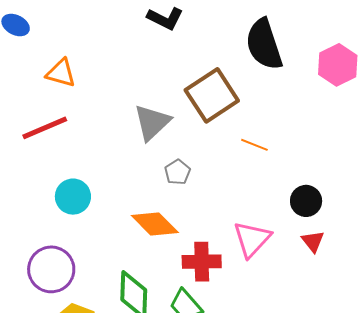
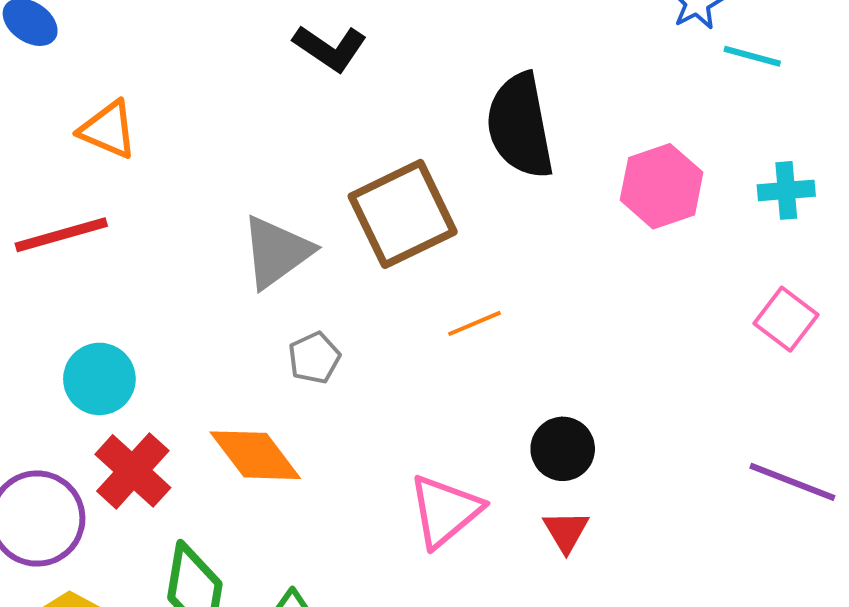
orange line: (254, 145) -> (475, 323), turned -52
red cross: (202, 262) -> (133, 471), moved, turned 36

